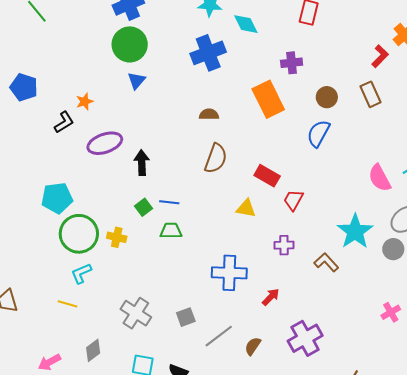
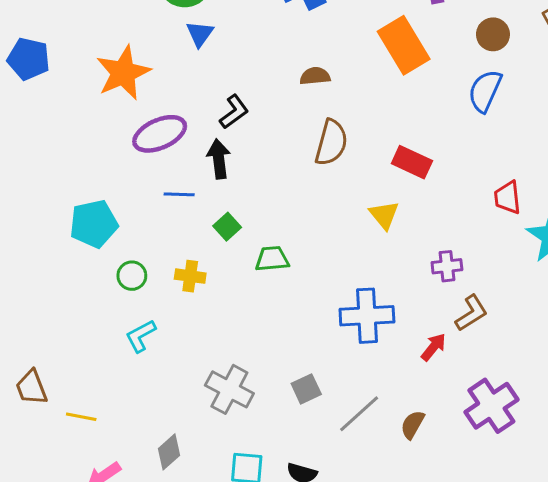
orange star: (85, 102) -> (123, 73), size x2.0
black L-shape: (64, 122) -> (234, 112), moved
red trapezoid: (293, 200) -> (508, 198), moved, turned -30
blue line: (169, 202) -> (179, 194), moved
yellow triangle: (246, 208) -> (384, 215), turned 45
green circle: (79, 234) -> (132, 276), size x0.5
brown L-shape: (326, 262) -> (471, 313), moved, turned 105
yellow line: (67, 304) -> (81, 417), moved

